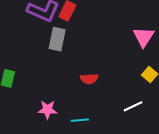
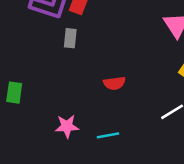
gray rectangle: (57, 39) -> (70, 38), size x0.7

